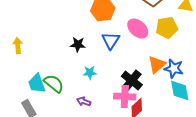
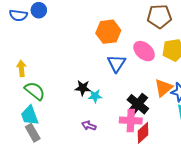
black star: (78, 45) -> (83, 88), moved
cyan trapezoid: (37, 84) -> (30, 115), moved
green semicircle: (54, 84) -> (35, 91), moved

